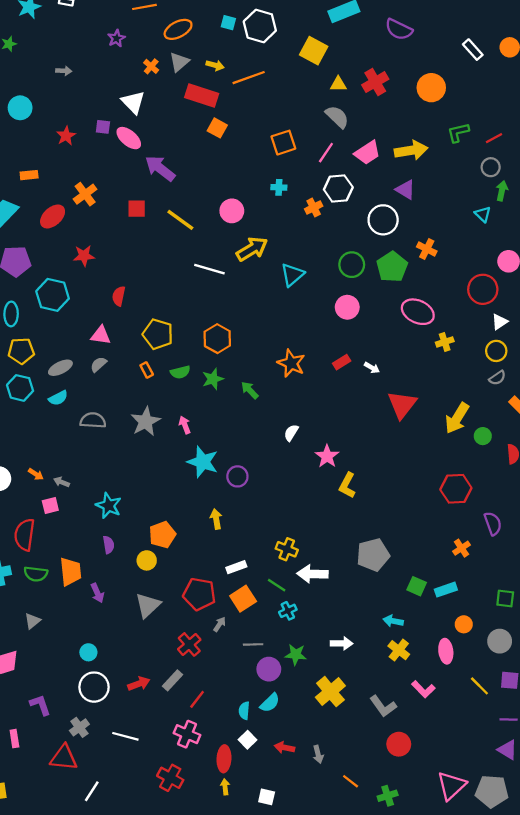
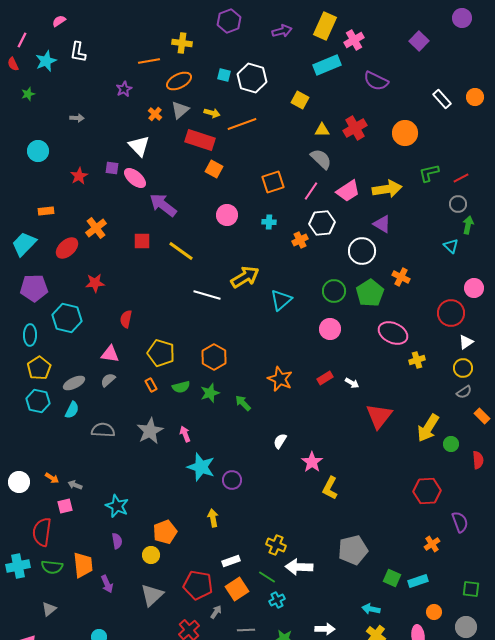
yellow square: (314, 51) -> (300, 100), size x0.7
pink circle: (232, 211) -> (227, 215), moved
yellow pentagon: (21, 351) -> (39, 368), turned -30
cyan semicircle: (58, 398) -> (72, 410), turned -36

